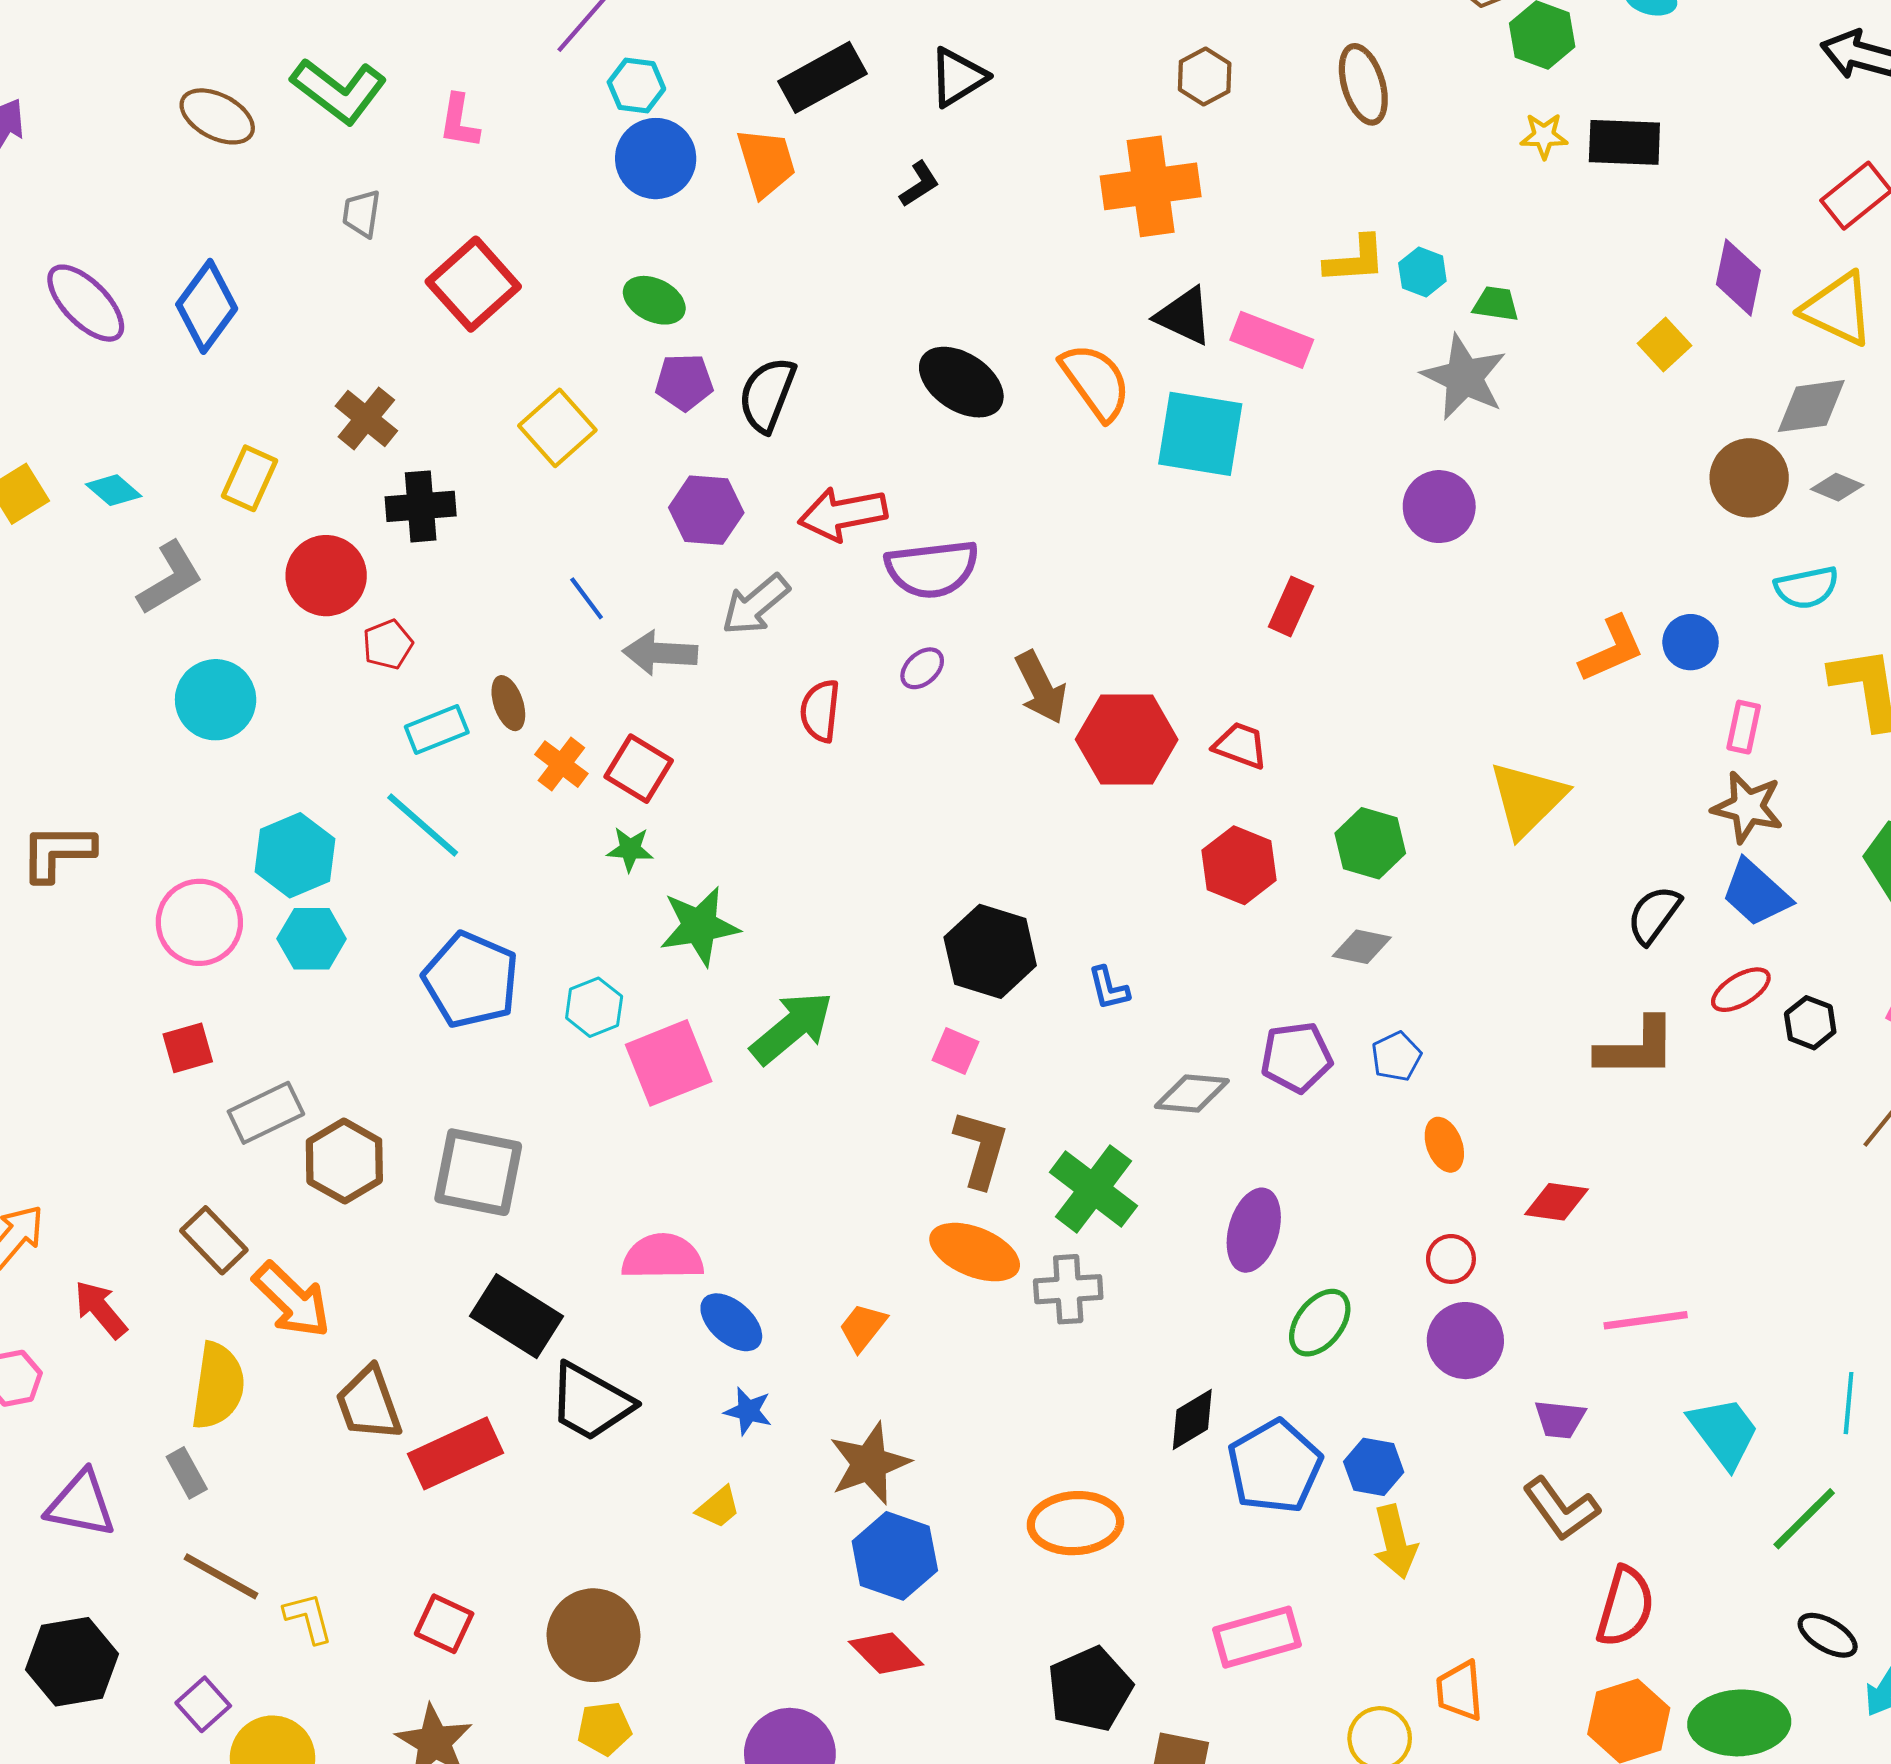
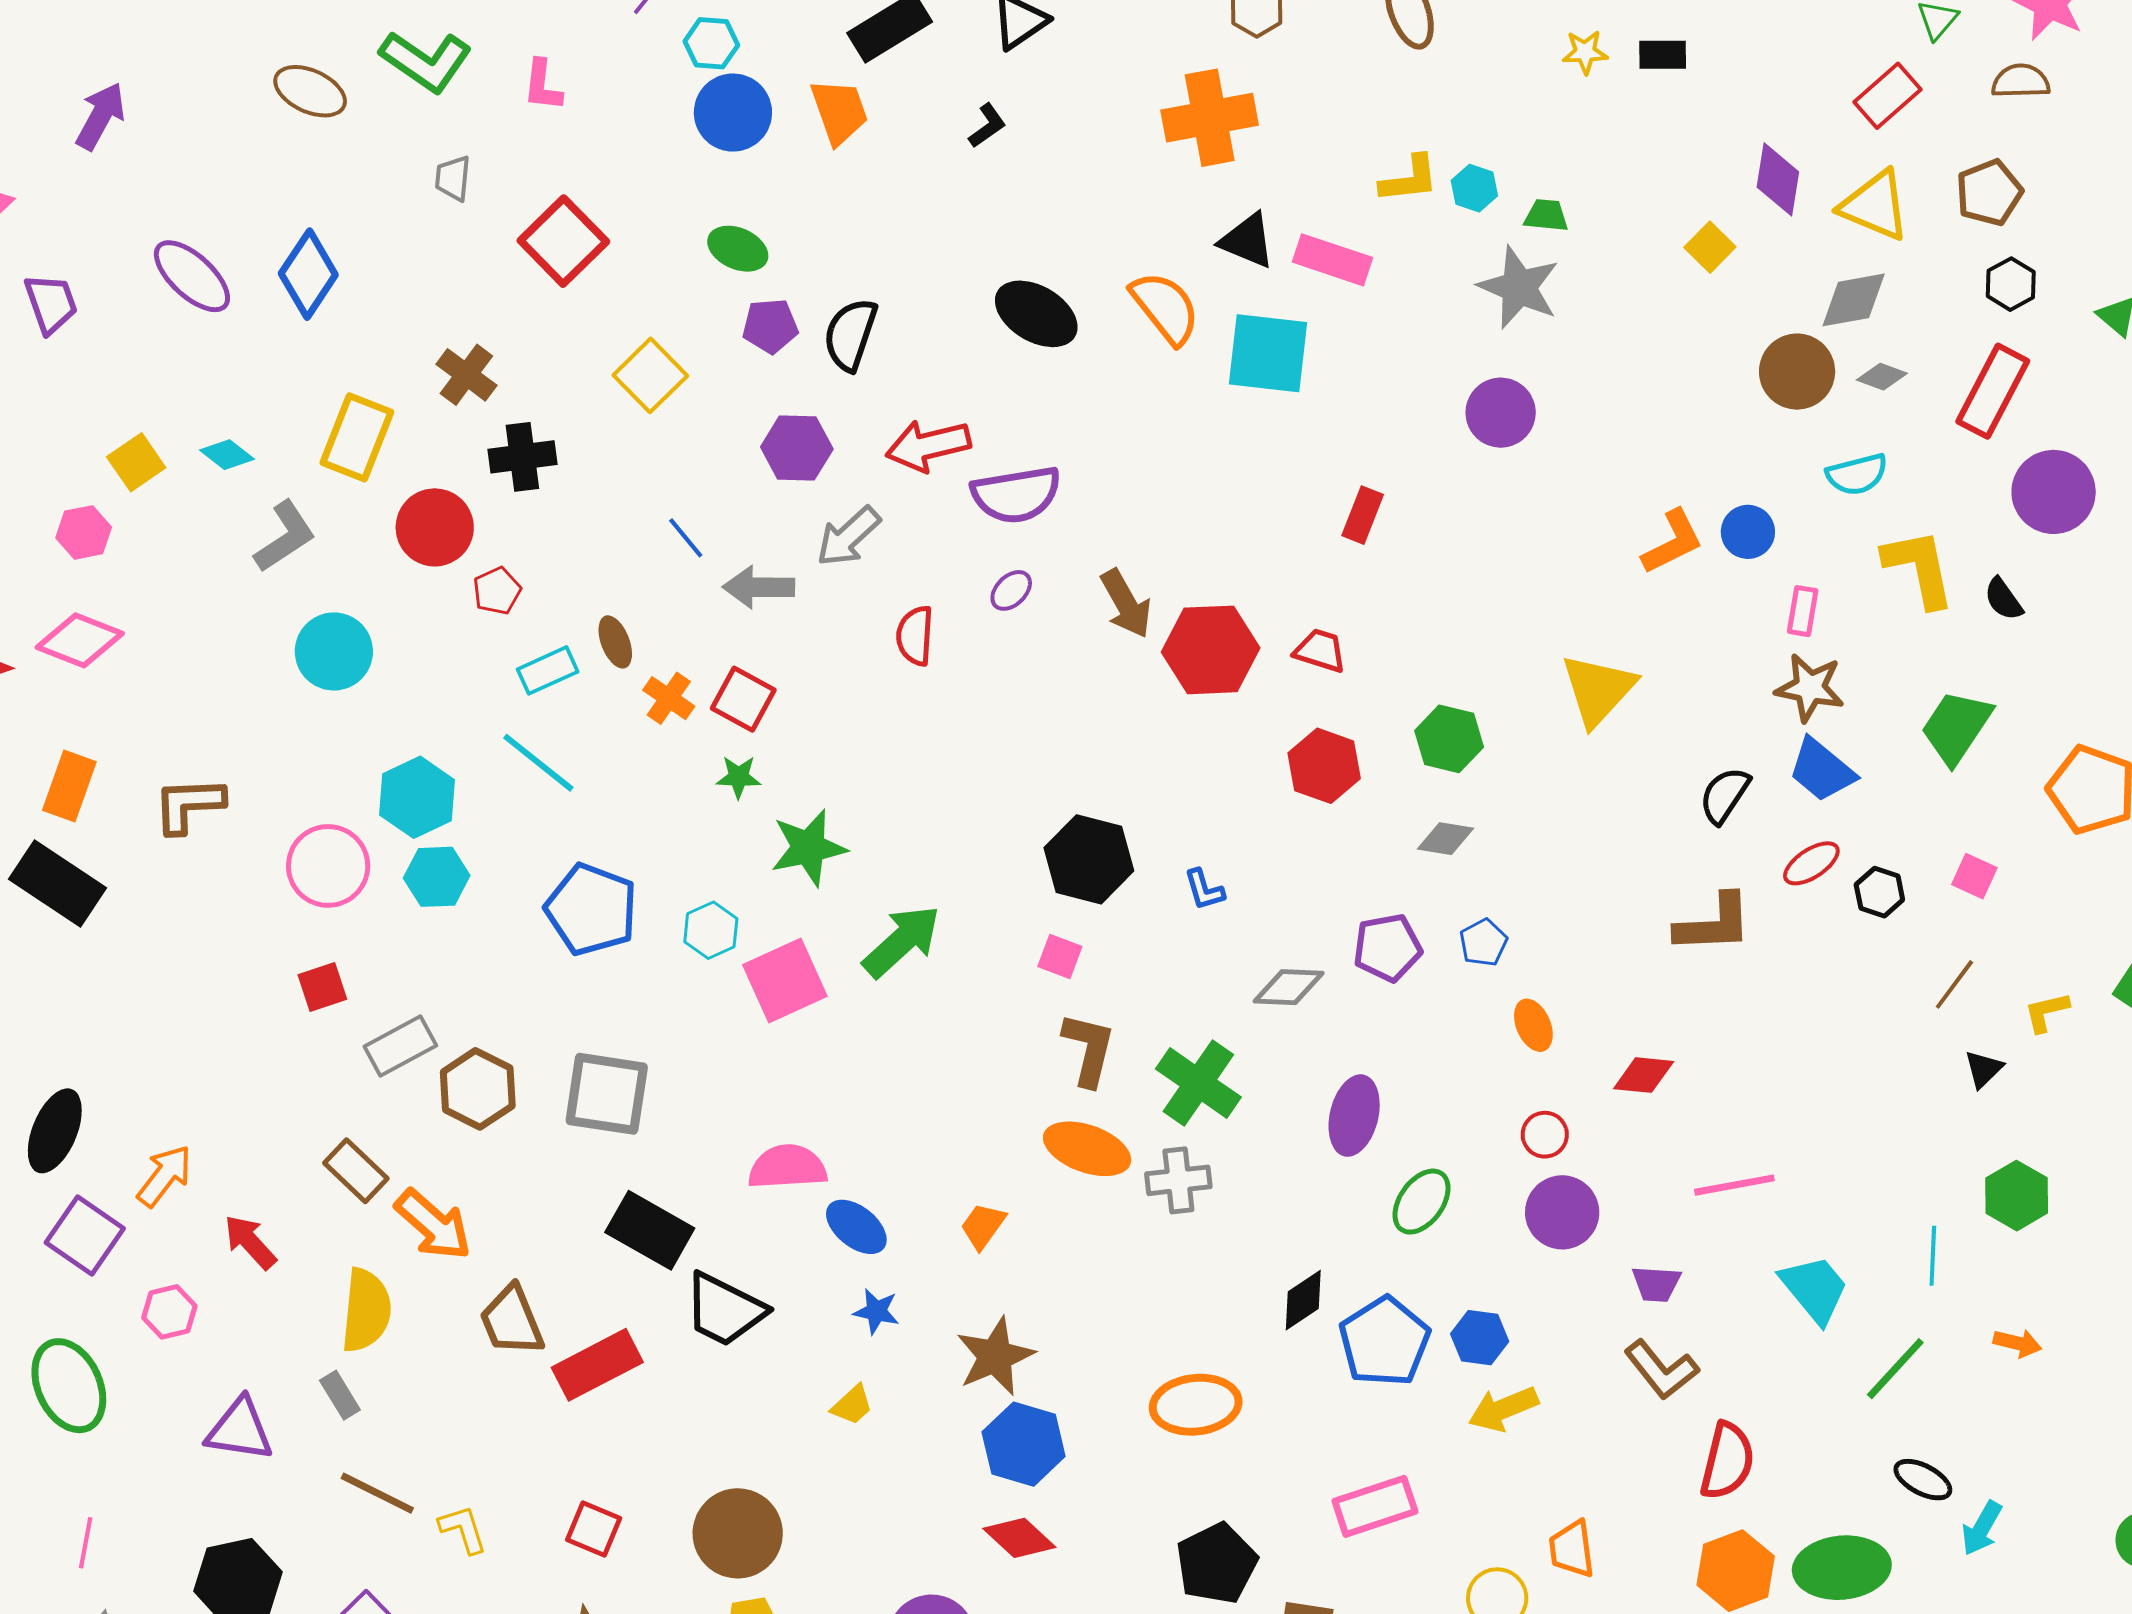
black rectangle: (1624, 142) -> (1663, 55), size x0.7
yellow rectangle: (249, 478) -> (357, 437), size x1.4
yellow arrow: (1395, 1542) -> (1503, 1409), turned 84

